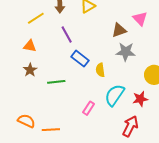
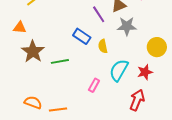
purple line: (67, 34) -> (99, 14), moved
orange triangle: (30, 46) -> (20, 28), moved
brown star: (30, 70) -> (33, 52), size x1.6

